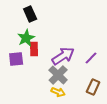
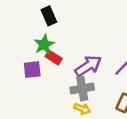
red rectangle: (34, 49) -> (54, 58), turned -56
gray cross: (58, 75) -> (82, 89), turned 36

